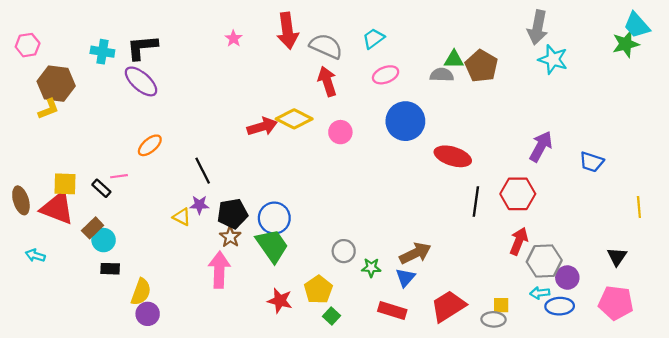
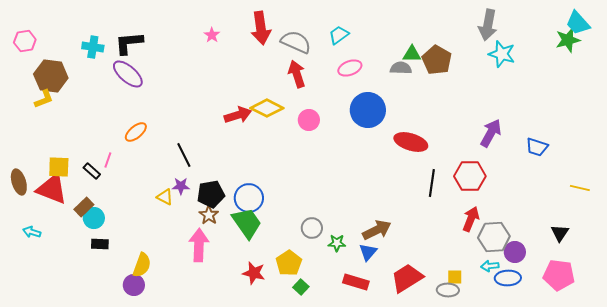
pink line: (119, 176) -> (108, 160), turned -63
yellow line: (639, 207) -> (580, 188), turned -72
yellow semicircle: (141, 292) -> (142, 265), moved

